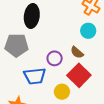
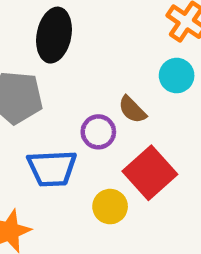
brown semicircle: (77, 52) -> (132, 110), moved

